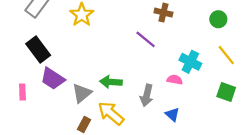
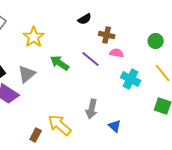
pink semicircle: (175, 80) -> (117, 53), moved
green arrow: (111, 82) -> (60, 63), moved, turned 30
gray triangle: (82, 93) -> (27, 74), moved

